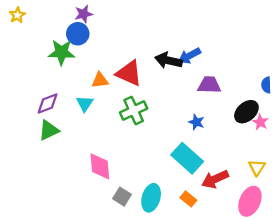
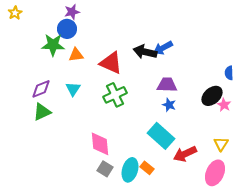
orange triangle: (100, 80) -> (76, 55), moved
purple trapezoid: (209, 85) -> (167, 85), moved
pink diamond: (100, 166) -> (100, 144), moved
orange rectangle: (188, 199) -> (147, 168), moved

